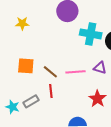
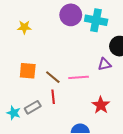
cyan cross: (91, 34) -> (96, 20), moved
purple triangle: (100, 68) -> (104, 64), moved, turned -32

